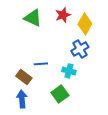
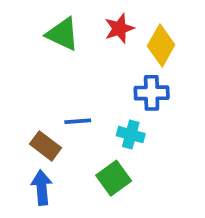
blue cross: (80, 49) -> (152, 93), turned 30

